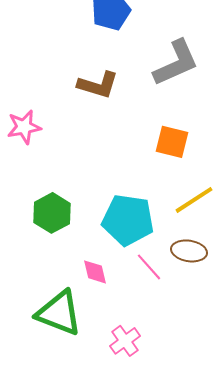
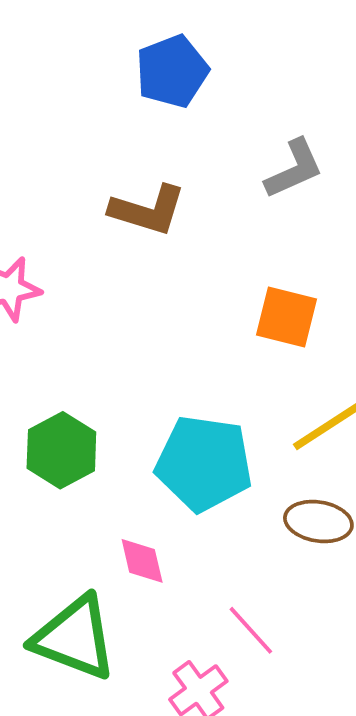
gray L-shape: (176, 63) -> (294, 169), size x0.7
pink line: (149, 267) -> (251, 630), moved

